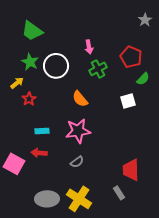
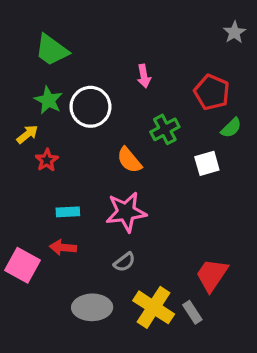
green cross: (98, 69) -> (165, 129), moved
red trapezoid: (131, 170) -> (212, 275), turned 35
gray ellipse: (47, 199) -> (92, 307), moved
yellow cross: (79, 199) -> (154, 307), moved

